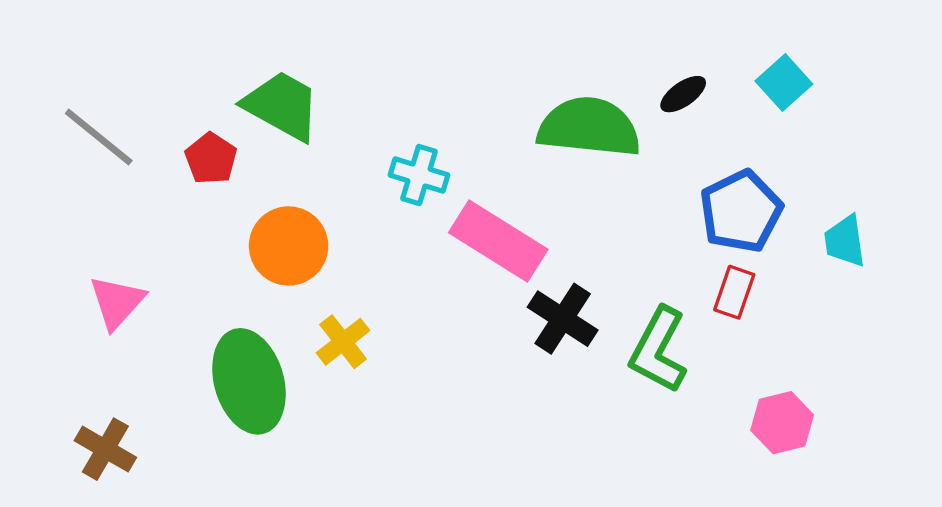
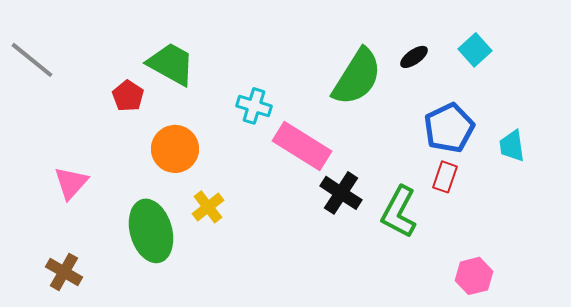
green semicircle: (589, 127) -> (357, 77), turned 116
gray line: (99, 137) -> (32, 60), moved
pink hexagon: (782, 423) -> (474, 276), moved

